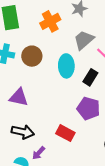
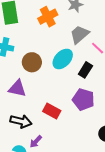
brown circle: (32, 56) -> (32, 62), moved
cyan ellipse: (66, 66) -> (63, 59), turned 45
red rectangle: (65, 133) -> (52, 111), moved

